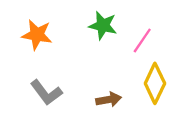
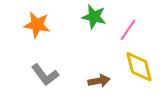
yellow diamond: (155, 83) -> (139, 67), turned -40

